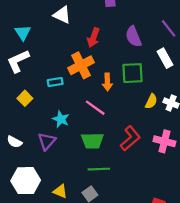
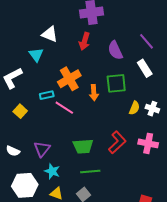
cyan triangle: (23, 33) -> (36, 55), moved
red arrow: (93, 38) -> (85, 41), moved
pink line: (95, 108) -> (64, 108), moved
cyan star: (61, 119) -> (52, 171), moved

